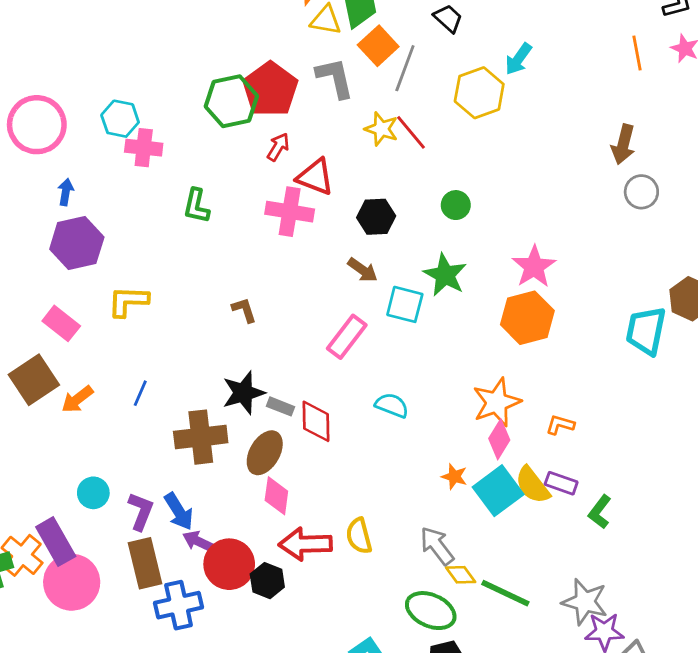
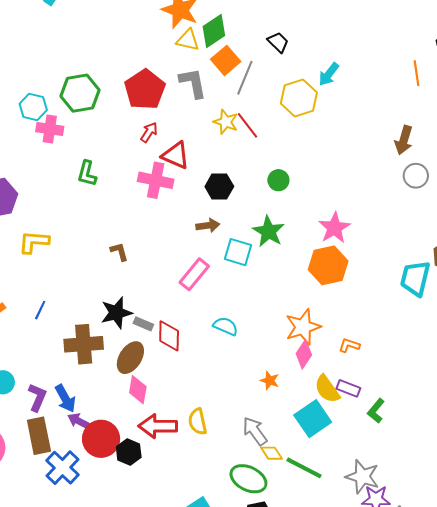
green hexagon: (231, 101) -> (80, 93), moved
brown arrow: (363, 270) -> (208, 226), turned -45
cyan square: (498, 491) -> (313, 419), moved
blue cross: (179, 605) -> (63, 468), turned -36

